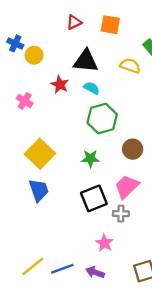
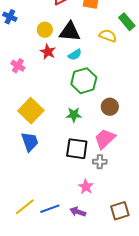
yellow circle: (34, 55) -> (45, 30), moved
cyan semicircle: (92, 88) -> (75, 55), turned 120
black square: (94, 198) -> (77, 149), turned 30

